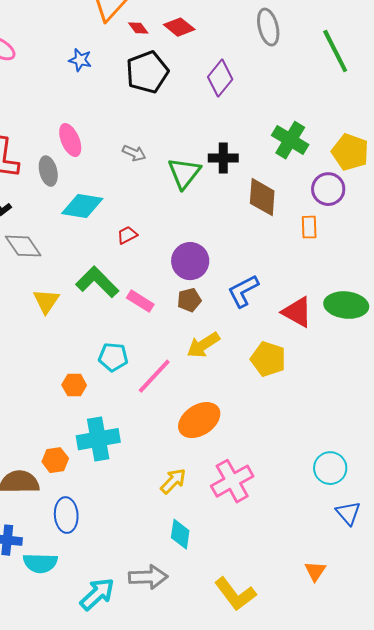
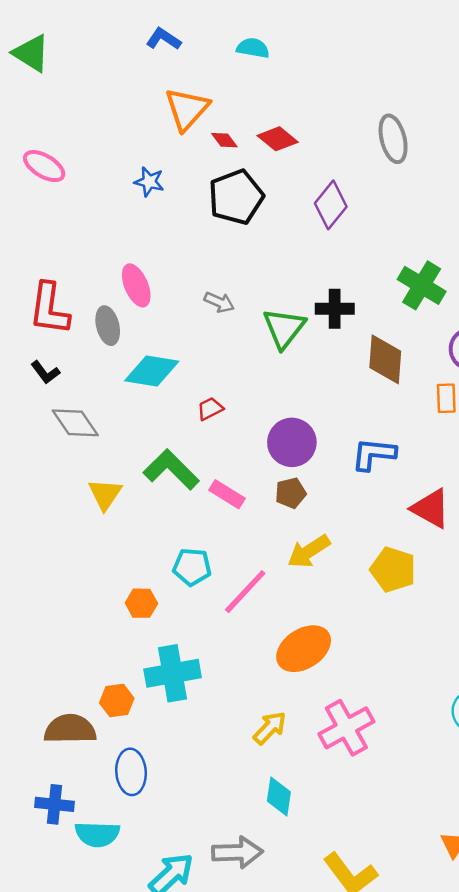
blue L-shape: (243, 291) -> (374, 454), moved, turned 33

